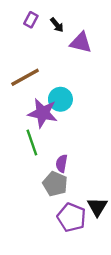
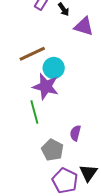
cyan circle: (60, 99) -> (54, 68), moved
purple semicircle: (62, 163) -> (75, 133), moved

